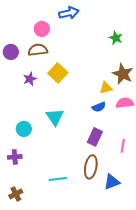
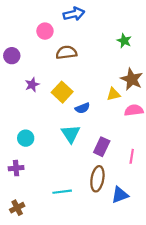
brown semicircle: (38, 50) -> (66, 52), moved
yellow square: (58, 73) -> (62, 92), moved
blue semicircle: (99, 107) -> (82, 108), moved
cyan triangle: (55, 117) -> (71, 134), moved

